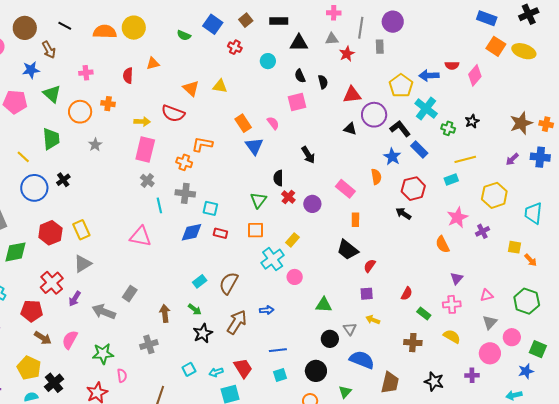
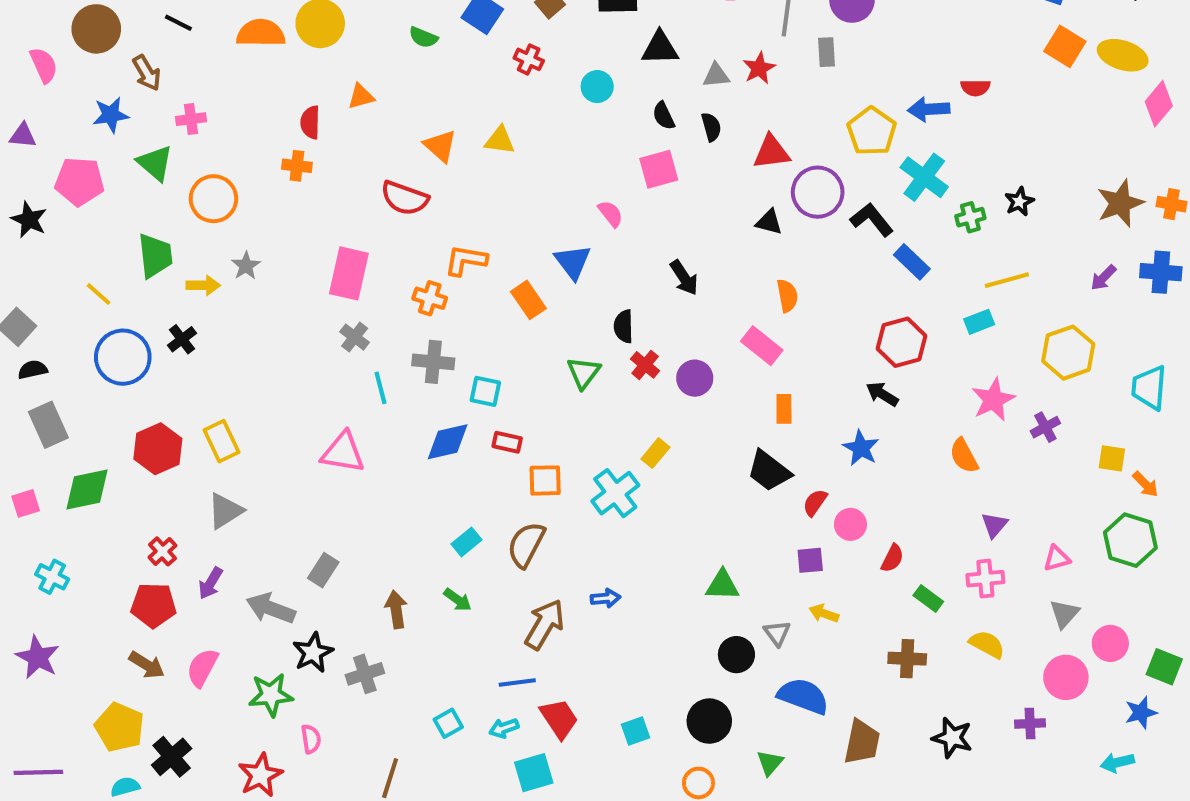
gray triangle: (332, 39) -> (716, 75), moved
pink cross: (86, 73) -> (191, 119), moved
pink diamond: (475, 75) -> (1159, 104), moved
orange cross: (108, 104) -> (297, 166), moved
yellow arrow: (142, 122) -> (203, 285), moved
orange rectangle: (243, 123) -> (528, 300), moved
green cross: (448, 128) -> (970, 217), turned -32
blue star: (392, 157) -> (861, 448), moved
orange semicircle: (376, 177) -> (787, 296), moved
orange square: (255, 230) -> (545, 480), moved
pink circle: (295, 277) -> (850, 524), moved
red cross: (52, 283) -> (162, 551), size x0.6
green hexagon: (527, 301) -> (1130, 540), moved
red pentagon: (32, 311) -> (154, 605), moved
black star: (203, 333) -> (313, 653), moved
blue line: (278, 350) -> (517, 683), moved

